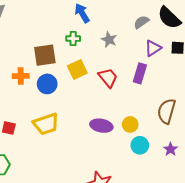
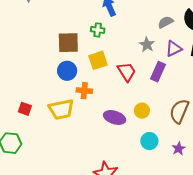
gray star: (109, 40) -> (147, 45), moved
orange cross: (21, 76) -> (84, 91), moved
yellow circle: (130, 124) -> (142, 111), moved

